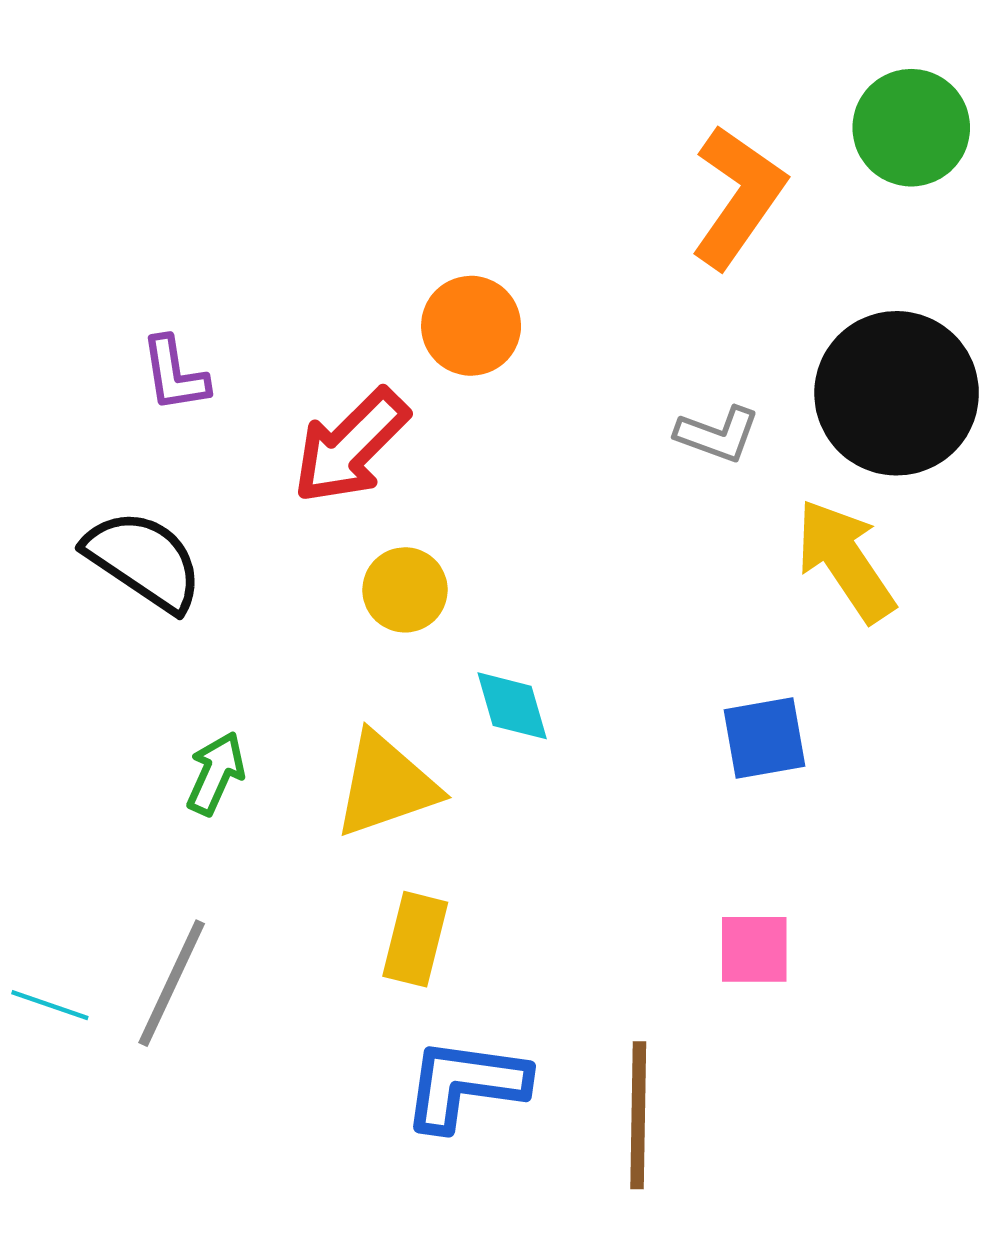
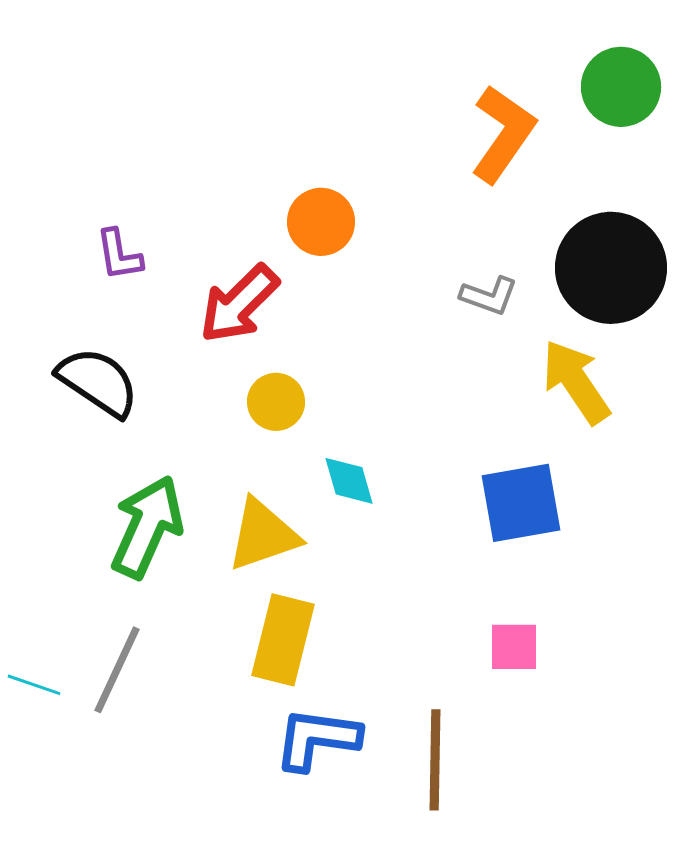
blue square: (765, 738) -> (521, 503), size x1.4
green arrow: (216, 773) -> (147, 527), size x1.8
yellow rectangle: (415, 939) -> (283, 640), size x1.4

